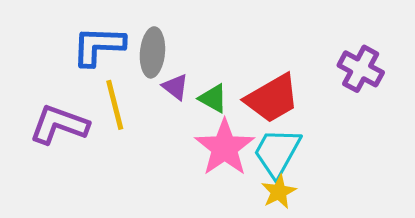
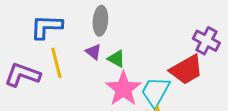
gray ellipse: (152, 52) -> (100, 21), moved
red trapezoid: (272, 98) -> (186, 70), moved

